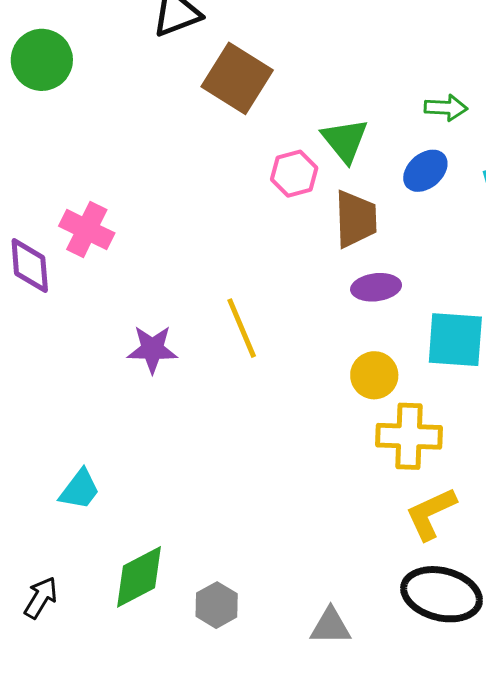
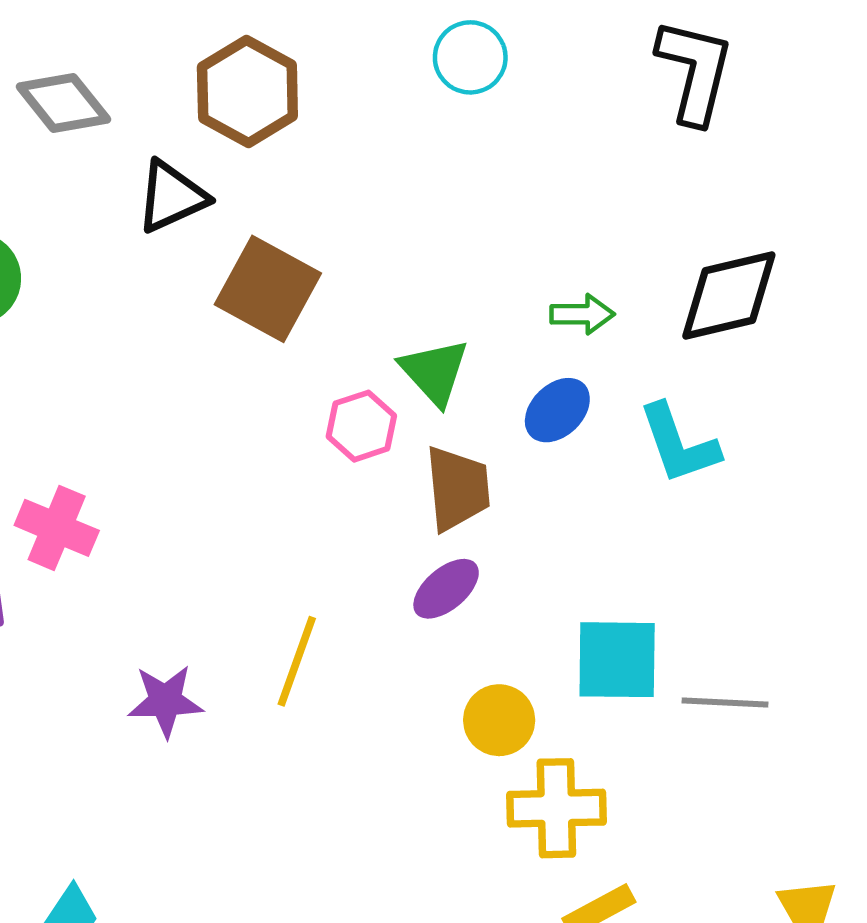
purple ellipse: (376, 287) -> (446, 589), moved, turned -30
yellow line: (242, 328) -> (297, 661), turned 46

